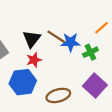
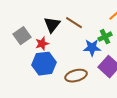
blue star: (71, 42) -> (92, 48), moved
red star: (34, 60) -> (42, 44), moved

